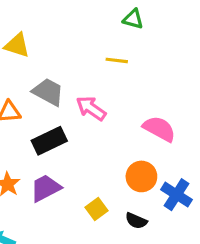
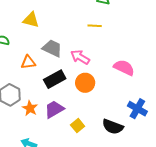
orange circle: (141, 176) -> (85, 83), moved
yellow square: (96, 209) -> (78, 126), moved
black semicircle: (136, 221) -> (113, 127), size x1.5

